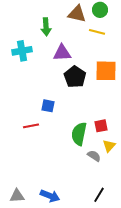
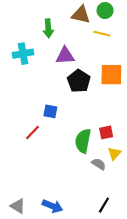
red line: (31, 126) -> (32, 132), turned -35
gray triangle: (17, 196) -> (18, 206), turned 35

